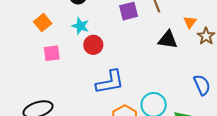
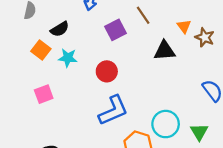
orange square: (43, 23) -> (41, 50), moved
red circle: (93, 45) -> (107, 71), moved

